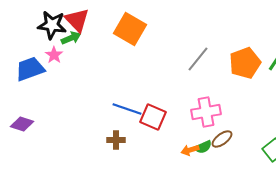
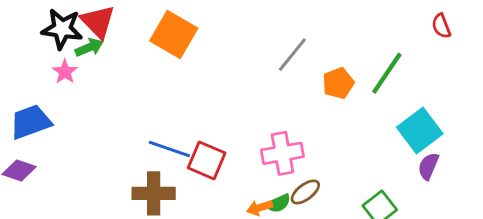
gray line: (198, 59) -> (292, 55), moved
orange pentagon: (245, 63) -> (338, 83), size x0.7
blue trapezoid: (30, 69) -> (31, 122), moved
brown cross: (116, 140) -> (154, 193), size x1.6

